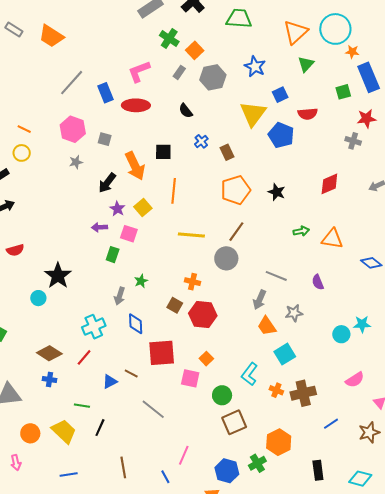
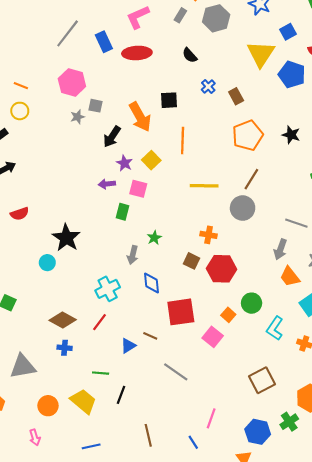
gray square: (105, 139) -> (95, 106), moved
pink square: (190, 378) -> (213, 337), turned 30
green circle: (222, 395) -> (252, 303), moved

